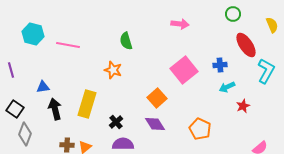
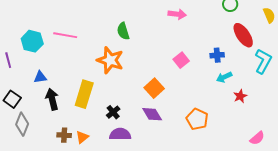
cyan hexagon: (33, 34) -> (32, 41), moved
orange star: (113, 70) -> (110, 60), size x1.5
pink square: (184, 70) -> (181, 60), size x0.6

